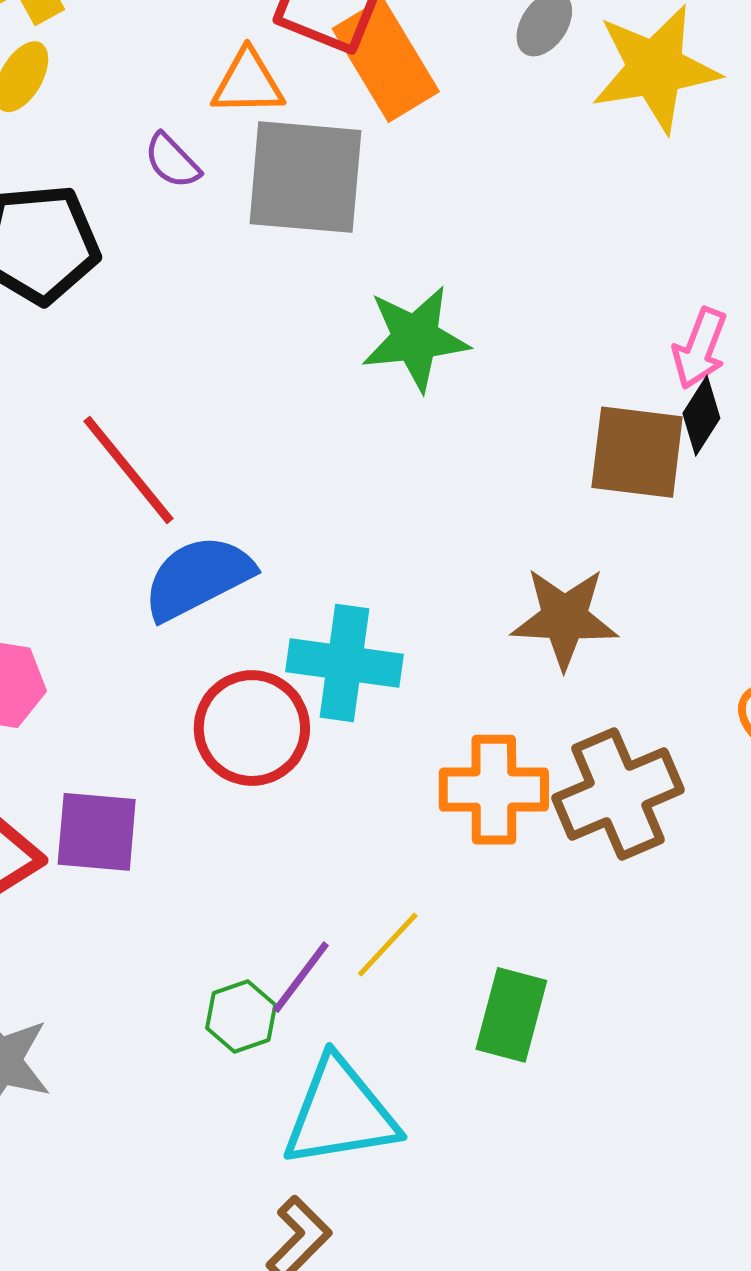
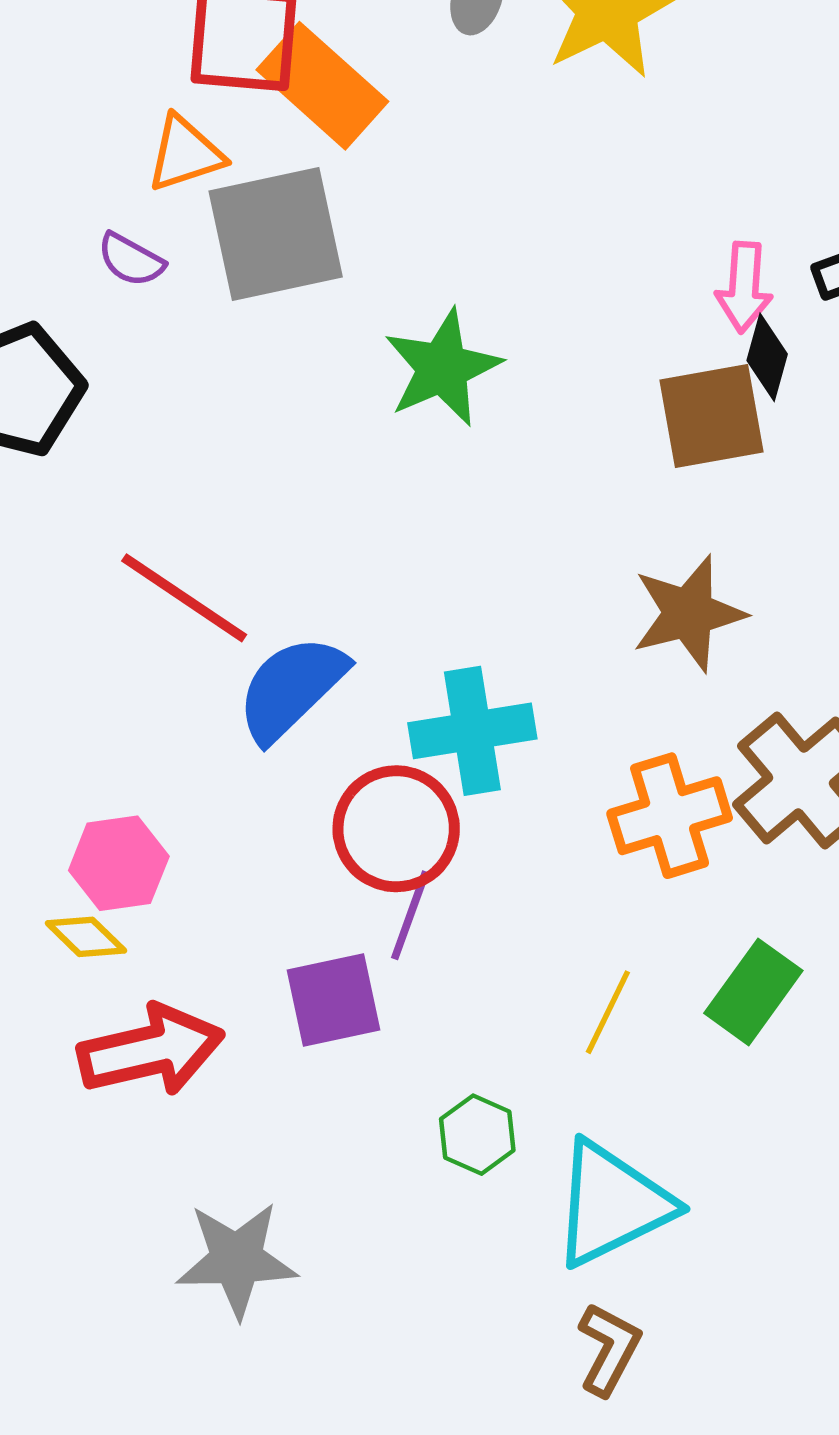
purple square: (97, 832) -> (334, 1000), moved
purple line: (301, 977) -> (410, 915), moved
green rectangle: (511, 1015) -> (753, 992), moved, turned 38

